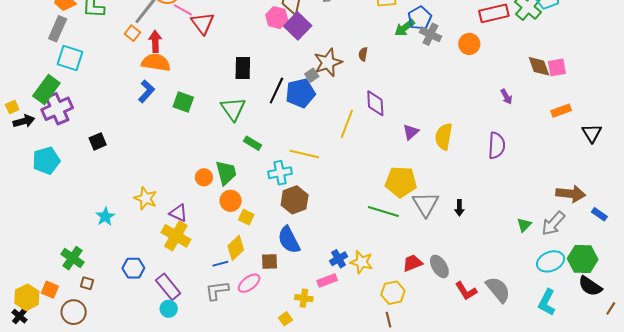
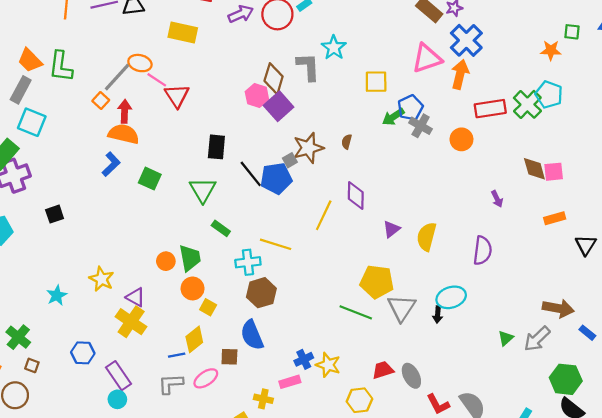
black line: (276, 91) -> (251, 174), turned -68
cyan ellipse: (551, 261) -> (451, 297), moved

